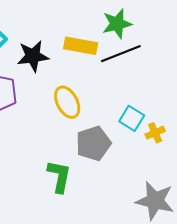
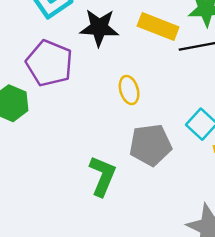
yellow ellipse: (67, 102) -> (129, 90), size x0.7

